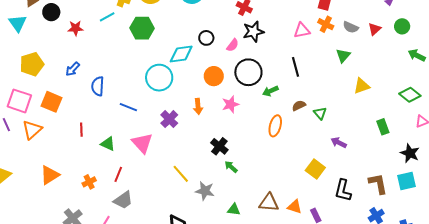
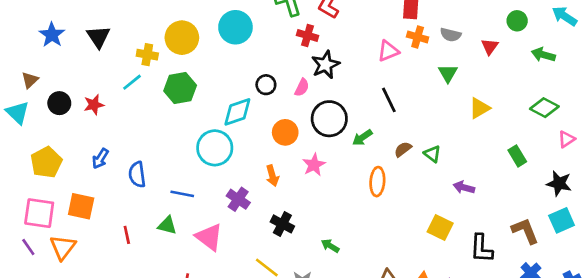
black circle: (51, 12) -> (59, 103), moved
red triangle: (375, 29) -> (490, 47), moved
green triangle: (108, 144) -> (167, 225), moved
black cross: (219, 146) -> (282, 224), moved

